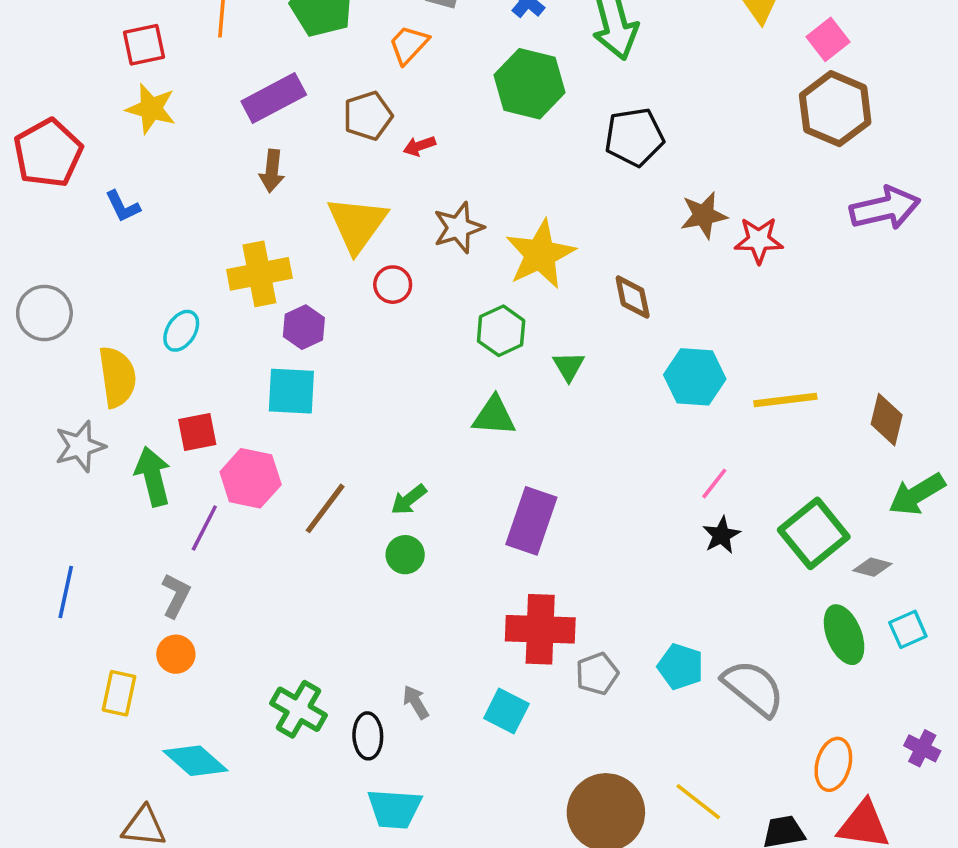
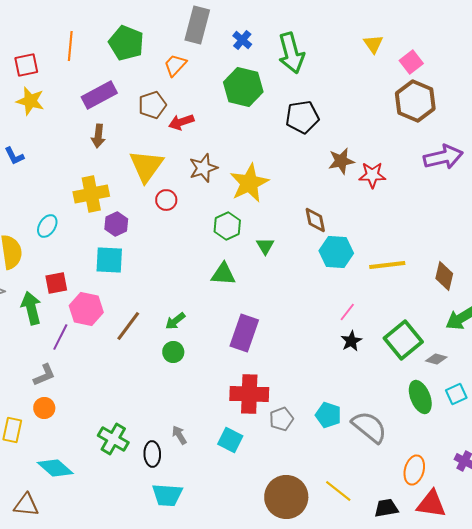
red arrow: (419, 146) -> (181, 122), size x1.4
brown diamond: (633, 297) -> (315, 220), moved
gray L-shape: (176, 596) -> (44, 375), turned 40

